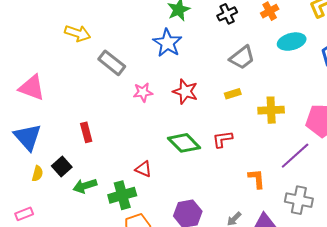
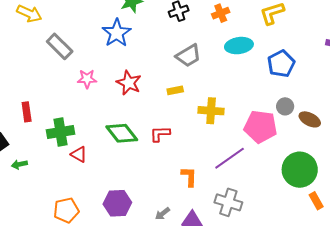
green arrow: (85, 186) -> (19, 164), size x0.7
green cross: (122, 195) -> (60, 132), moved

